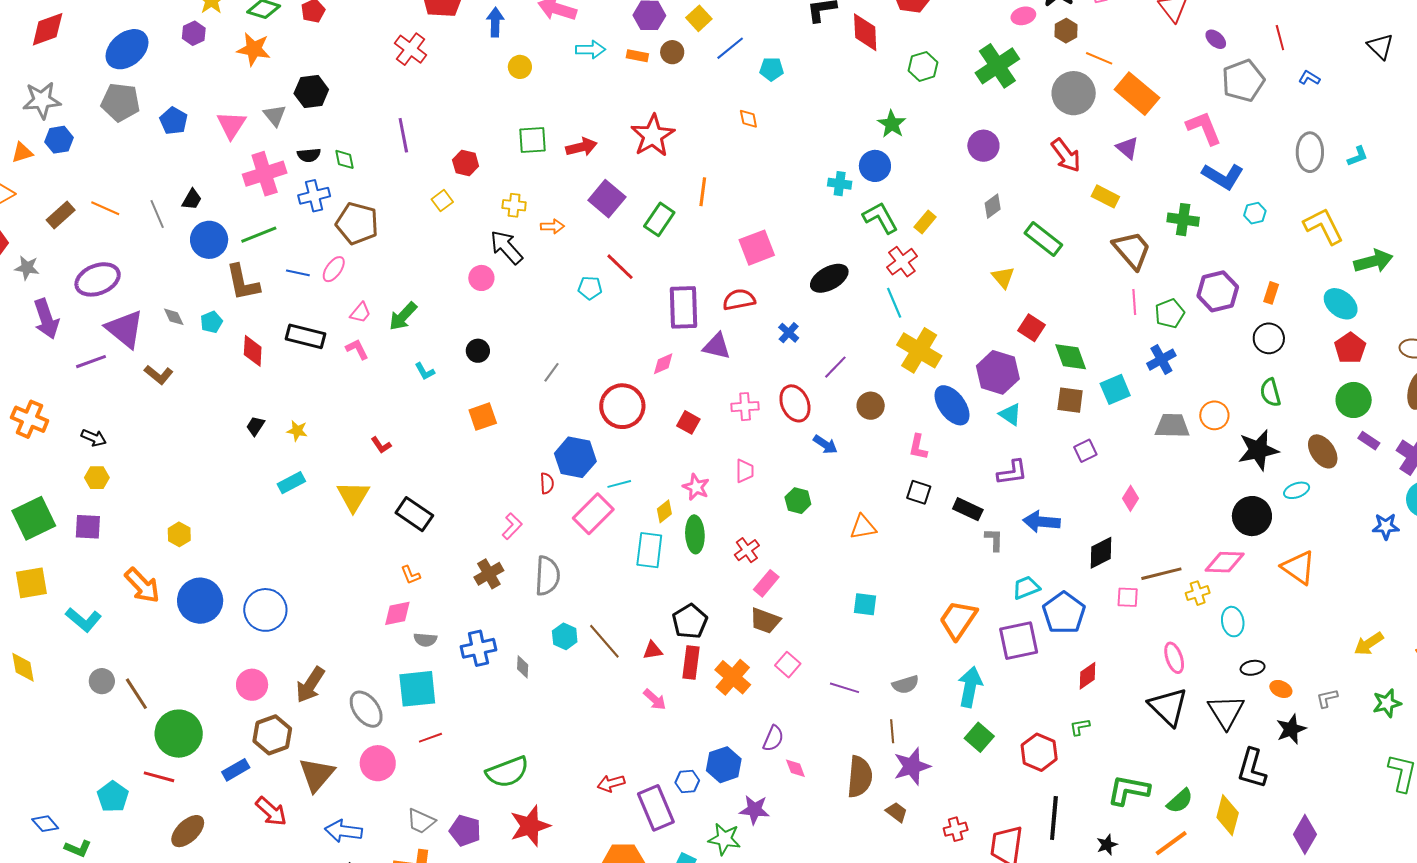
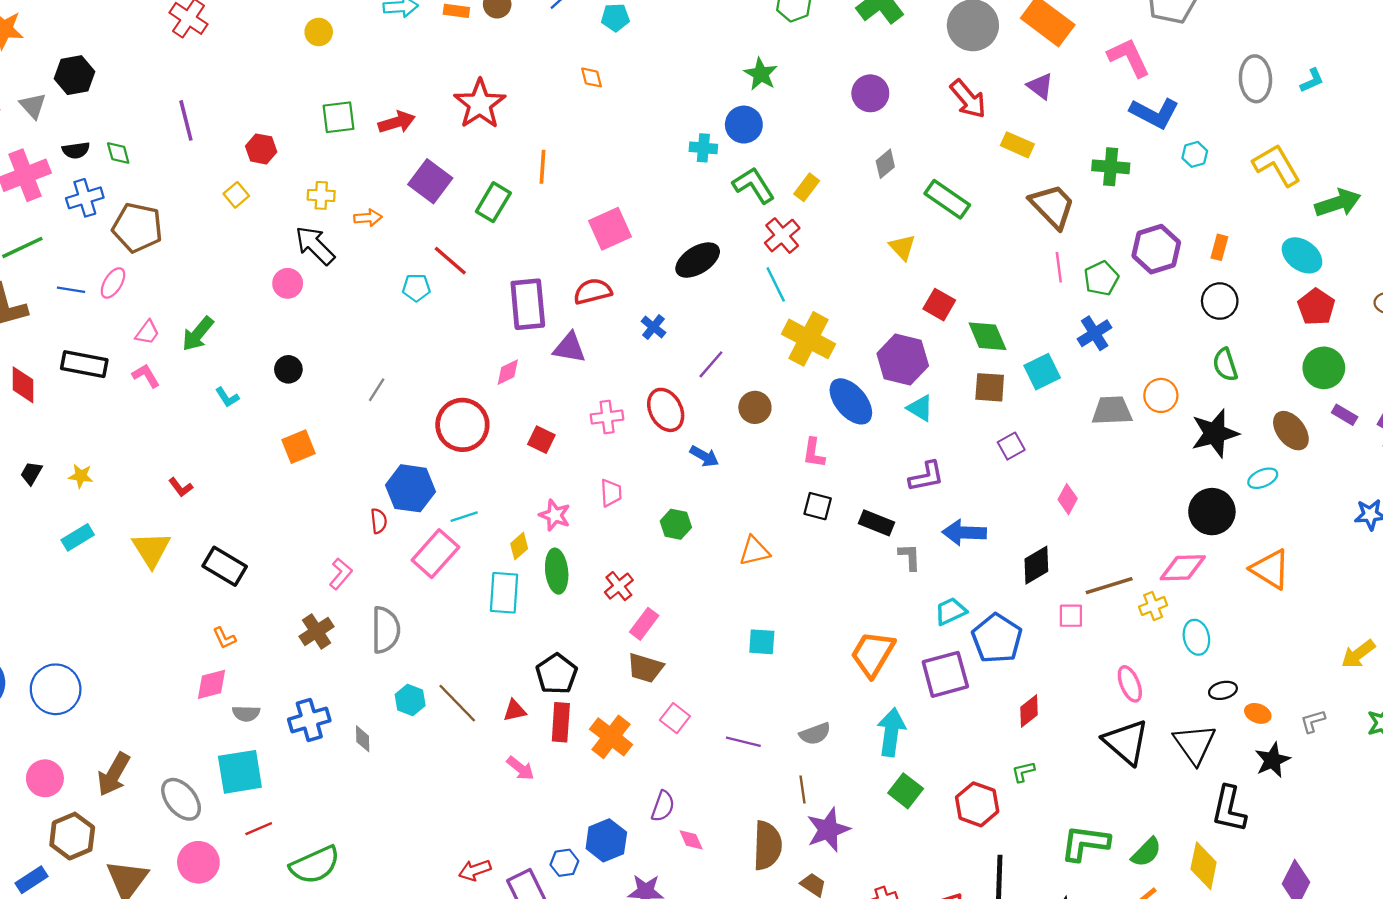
green semicircle: (507, 772) -> (315, 865), moved

